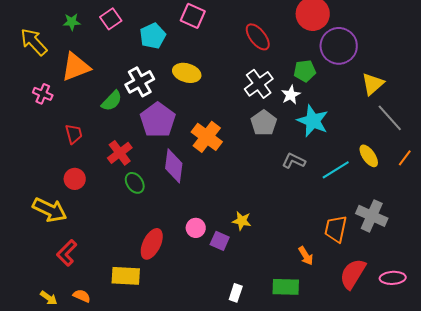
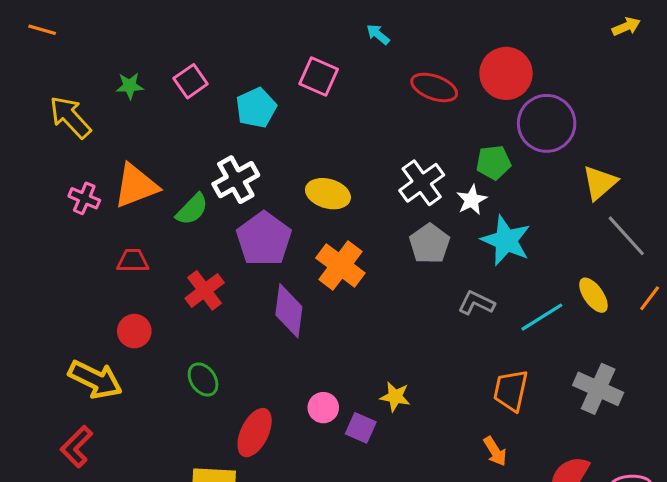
red ellipse: (258, 37) -> (434, 87), moved, turned -32
orange triangle: (76, 67) -> (136, 186), moved
yellow ellipse: (187, 73) -> (328, 194), moved
red trapezoid: (74, 134) -> (133, 261), turned -75
green ellipse: (135, 183) -> (203, 379), moved
orange trapezoid: (336, 229) -> (511, 390), moved
red L-shape: (67, 253) -> (77, 447), moved

